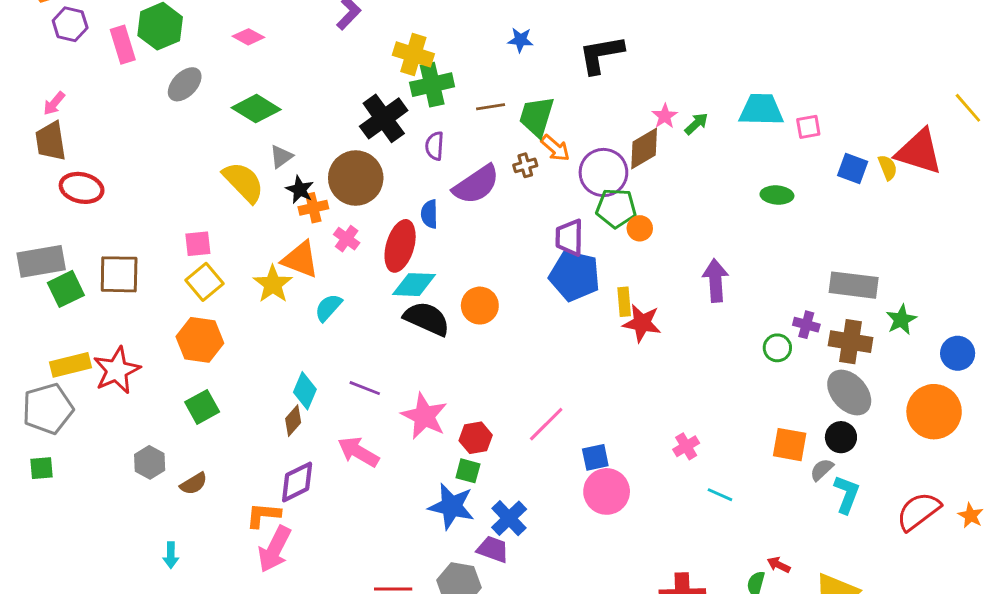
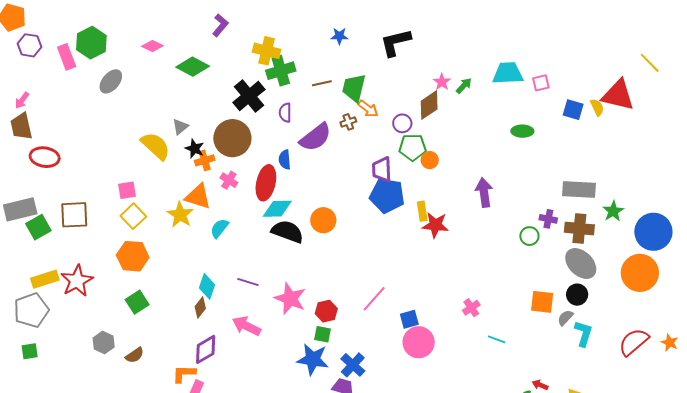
green diamond: (256, 109) -> (193, 67), moved
purple circle: (603, 173) -> (402, 123), size x0.6
blue circle: (958, 353) -> (653, 232), size x1.6

